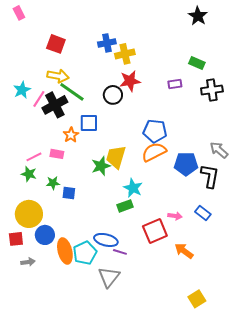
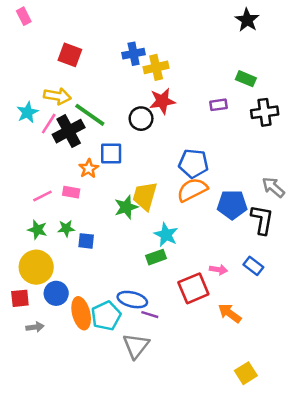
yellow arrow: (58, 76) -> (57, 96), moved
green star: (29, 174) -> (37, 230), moved

